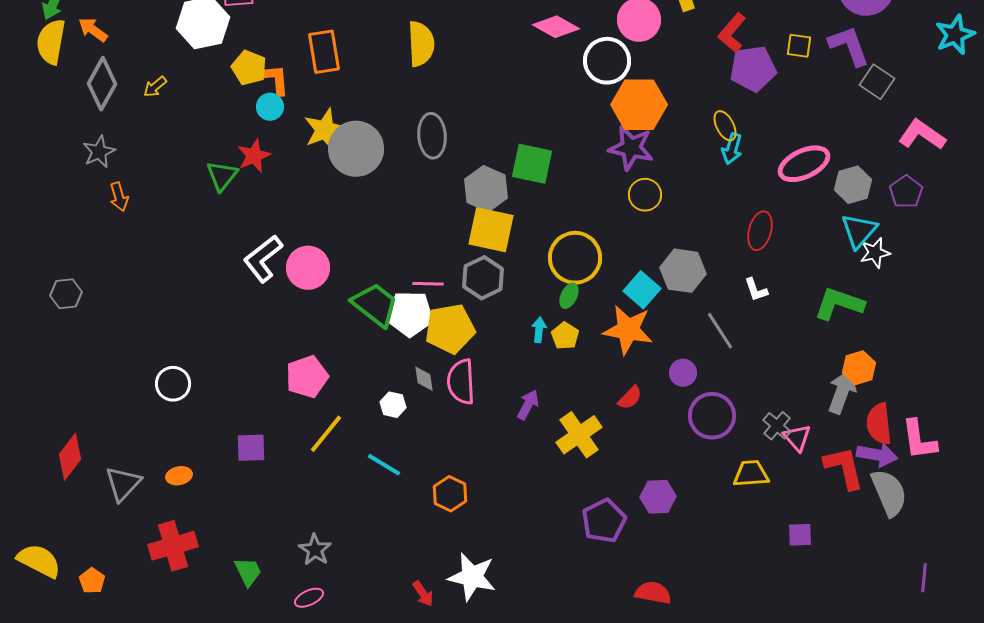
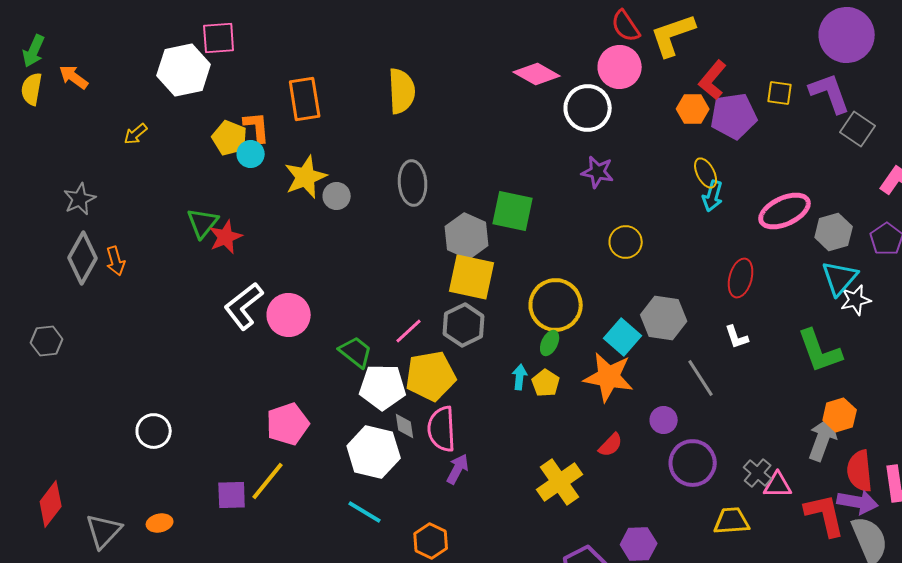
yellow semicircle: (51, 42) -> (32, 89), size x0.7
yellow pentagon: (249, 68) -> (230, 138), moved
gray diamond: (102, 84) -> (83, 258), moved
orange hexagon: (639, 105) -> (693, 109), moved, size x0.6
purple star: (631, 148) -> (598, 172), moved, size x0.7
gray circle: (356, 149) -> (337, 196), size x0.5
red star: (254, 156) -> (226, 237), moved
orange arrow: (119, 197) -> (116, 261), moved
pink line: (428, 284) -> (409, 331), turned -44
green L-shape: (839, 304) -> (820, 351), turned -129
green trapezoid: (375, 305) -> (356, 352), size x0.7
white pentagon: (410, 314) -> (383, 387), moved
white hexagon: (393, 405) -> (374, 452), size x2.0
purple arrow: (528, 405) -> (458, 469), moved
yellow line: (326, 434) -> (268, 481), moved
pink triangle: (797, 438) -> (778, 485), turned -48

